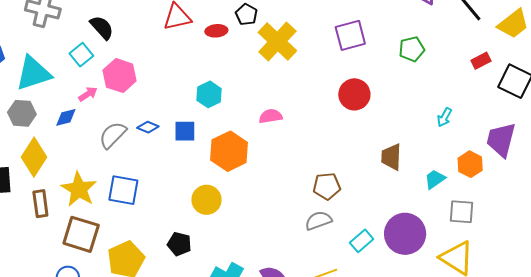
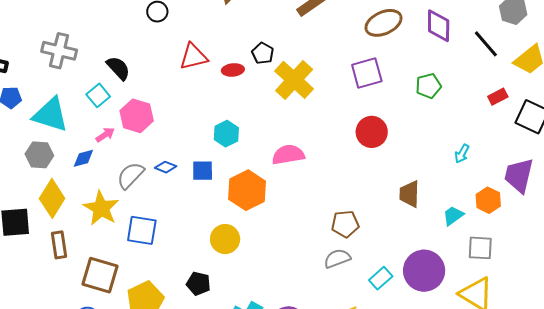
cyan triangle: (33, 73) -> (51, 115), turned 36
pink semicircle: (271, 116) -> (288, 155), size x1.4
yellow star: (79, 189) -> (101, 208), moved

